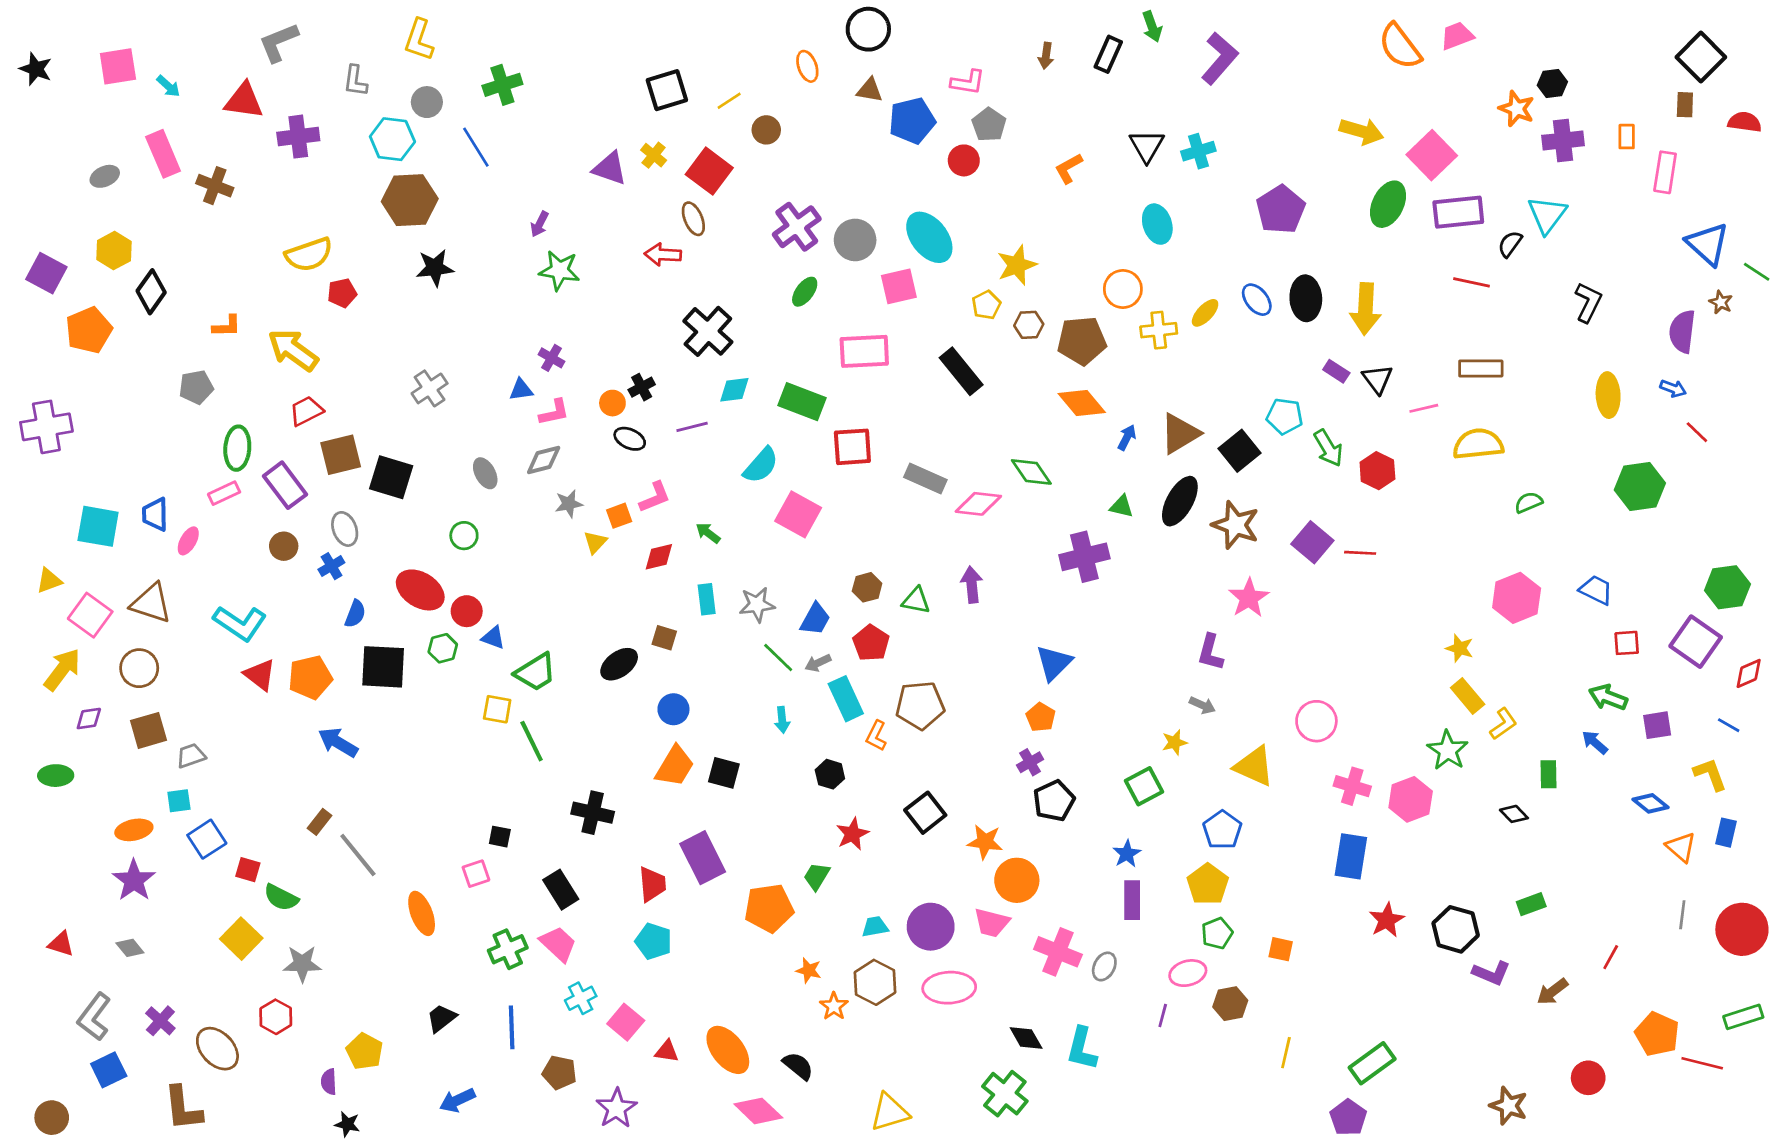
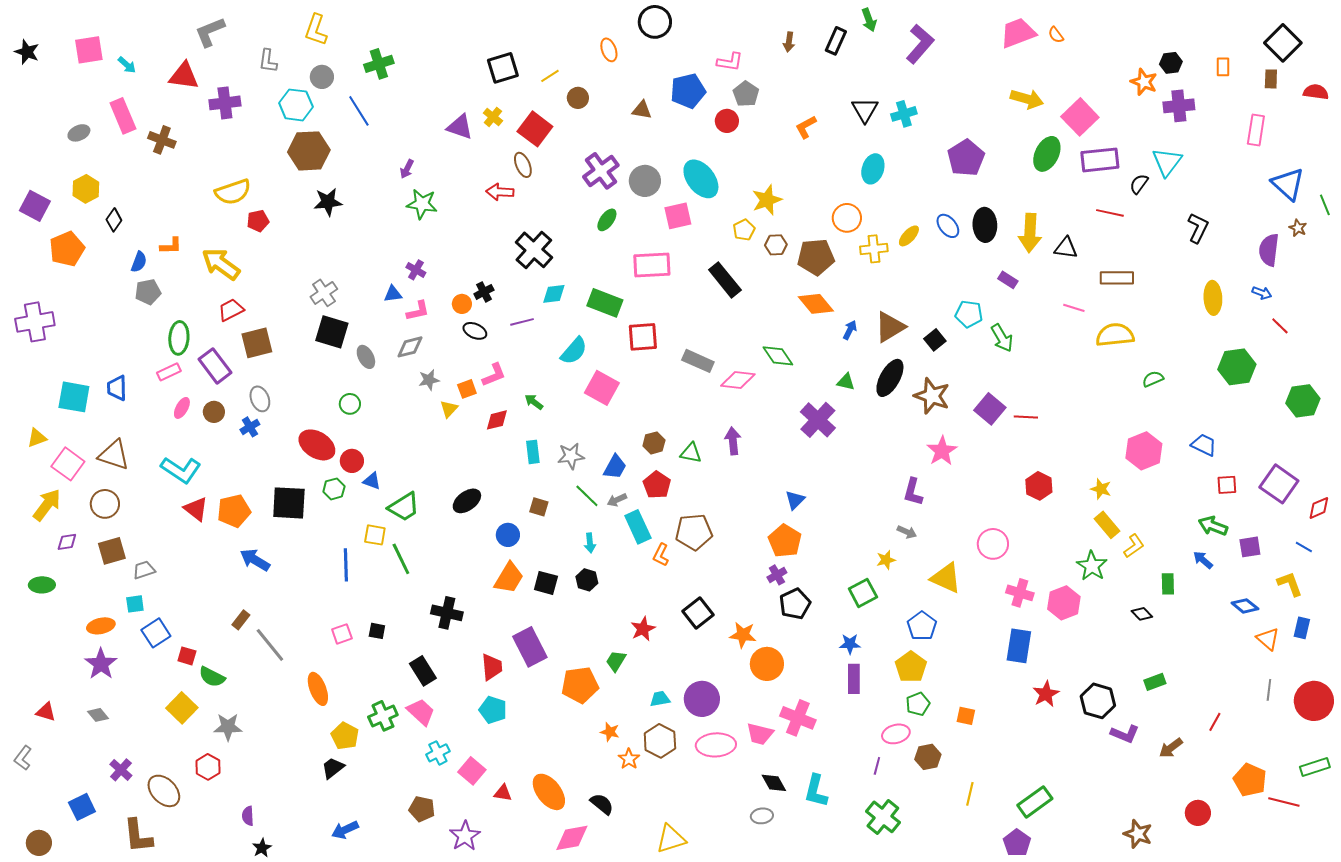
pink trapezoid: (1457, 36) -> (1018, 33), moved, size x1.4
orange semicircle: (1400, 46) -> (1056, 35), size x0.5
brown triangle: (870, 90) -> (642, 110), moved
orange rectangle: (1627, 137) -> (1223, 67), moved
cyan ellipse: (1157, 224) -> (873, 169), turned 36
green line: (1757, 272) -> (1325, 205), turned 35
black diamond: (151, 292) -> (114, 220), size x0.7
black triangle: (1377, 379) -> (1066, 248), moved, turned -45
pink line: (1424, 408) -> (1074, 308), turned 30
black square: (1240, 451) -> (935, 340), size x0.7
red hexagon: (1377, 471) -> (1039, 486), moved
black square: (391, 477) -> (332, 332), moved
pink ellipse: (188, 541) -> (182, 408), moved
purple cross: (1084, 557) -> (818, 420), turned -33
green hexagon: (1727, 587) -> (1303, 401), moved
blue semicircle: (355, 614) -> (139, 262), moved
brown square: (664, 638) -> (539, 507), moved
blue triangle: (1054, 663) -> (795, 500), size x0.7
orange pentagon: (1041, 717) -> (785, 541), size x1.5
black hexagon: (830, 774) -> (587, 580), moved
blue star: (1127, 854) -> (850, 644), turned 30
pink square: (476, 874) -> (342, 634), moved
pink trapezoid: (992, 923) -> (760, 734), moved
gray ellipse: (1104, 966) -> (762, 816), moved, turned 55
gray L-shape: (94, 1017) -> (23, 758), moved, size x0.7
blue line: (512, 1027) -> (346, 565), moved
yellow pentagon: (365, 1051) -> (345, 736), moved
green cross: (1005, 1094) -> (883, 817), moved
pink diamond: (758, 1111) -> (572, 838), turned -54
black star: (347, 1124) -> (262, 848), turned 30

